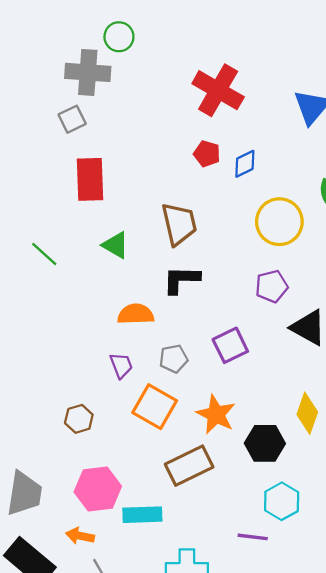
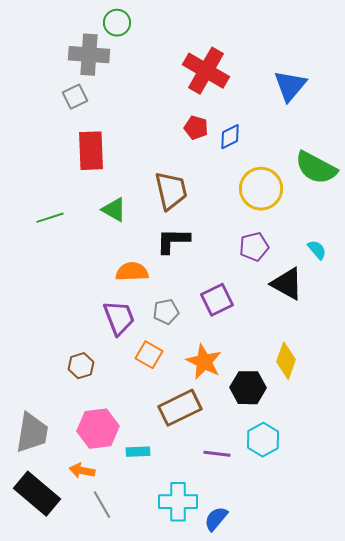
green line: (44, 254) -> (50, 218), turned -60
purple trapezoid: (121, 365) -> (119, 318), size x1.5
orange square: (155, 407) -> (149, 355), size x0.7
cyan rectangle: (142, 515) -> (138, 452), size x0.7
purple line: (253, 537) -> (217, 454), moved

